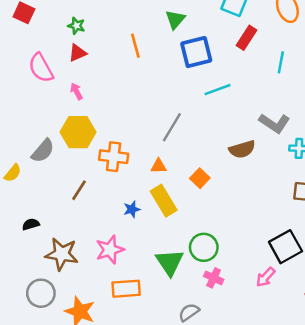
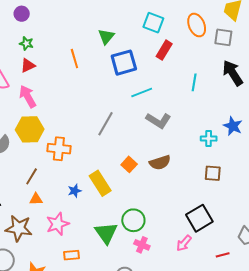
cyan line: (281, 62) -> (194, 82), moved
pink arrow: (76, 91) -> (28, 96), size x1.6
gray L-shape: (275, 123) -> (158, 121), moved
brown semicircle: (242, 149) -> (160, 163), moved
orange triangle: (159, 166) -> (36, 199), moved
orange rectangle: (126, 289) -> (71, 255), size x0.7

